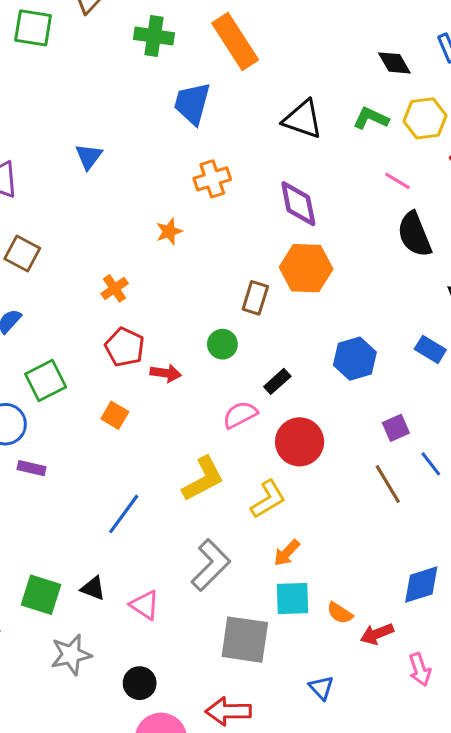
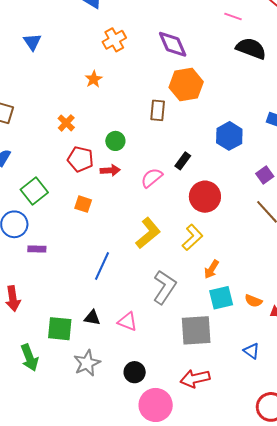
black semicircle: (414, 234) -> (251, 49), turned 144
green circle: (222, 344) -> (115, 141), moved
pink semicircle: (240, 415) -> (152, 178), moved

